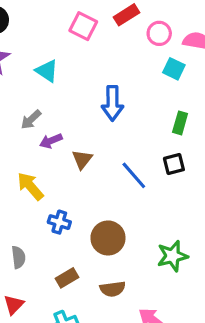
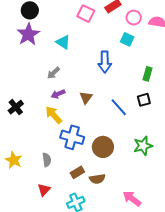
cyan square: (174, 69) -> (127, 39), moved
purple arrow: (51, 141) -> (58, 94), moved
blue cross: (59, 222) -> (72, 137), size x1.6
green star: (172, 256) -> (143, 146), moved
brown semicircle: (113, 289) -> (97, 179), moved

